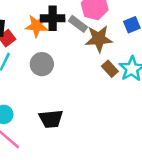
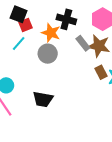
gray rectangle: (78, 24) -> (83, 43), moved
orange star: (37, 26) -> (51, 33), moved

